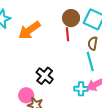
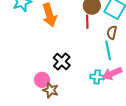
orange arrow: (29, 30) -> (49, 15), turned -75

